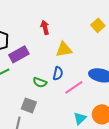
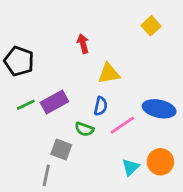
yellow square: (98, 25) -> (151, 26), moved
purple rectangle: (19, 54) -> (54, 102), moved
green semicircle: (40, 82) -> (84, 129), moved

